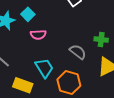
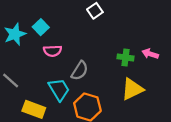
gray semicircle: (78, 52) -> (80, 71), moved, turned 84

